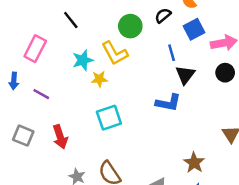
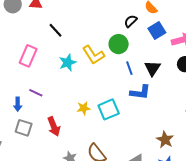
green circle: (130, 26) -> (119, 44), moved
blue line: (172, 53) -> (129, 68), moved
yellow star: (99, 79) -> (84, 108), moved
blue arrow: (14, 81) -> (18, 104), moved
cyan square: (109, 118) -> (109, 109), moved

